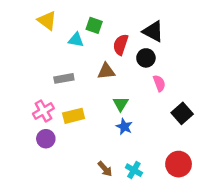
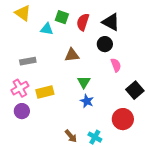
red semicircle: (121, 45) -> (83, 22), moved
gray rectangle: (64, 78) -> (28, 61), moved
red circle: (179, 164) -> (123, 119), moved

